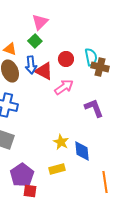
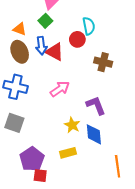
cyan semicircle: (91, 57) -> (89, 26), moved
brown cross: (100, 67) -> (103, 62), moved
pink arrow: (64, 87) -> (60, 89), moved
purple L-shape: (94, 108) -> (96, 105), moved

